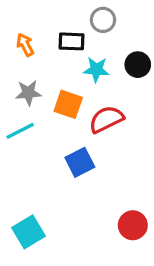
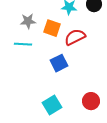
cyan line: (20, 131) -> (23, 44), turned 30
cyan square: (28, 232) -> (52, 105), moved

